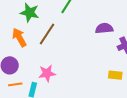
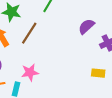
purple semicircle: (104, 28) -> (86, 26), turned -36

